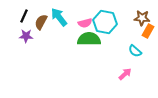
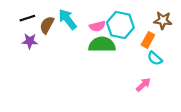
black line: (24, 16) -> (27, 18), turned 48
orange rectangle: (148, 31) -> (148, 40), moved

